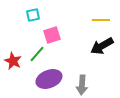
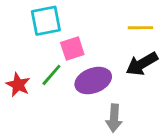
cyan square: (33, 15) -> (46, 21), size x1.6
purple ellipse: (49, 79) -> (93, 81), moved

